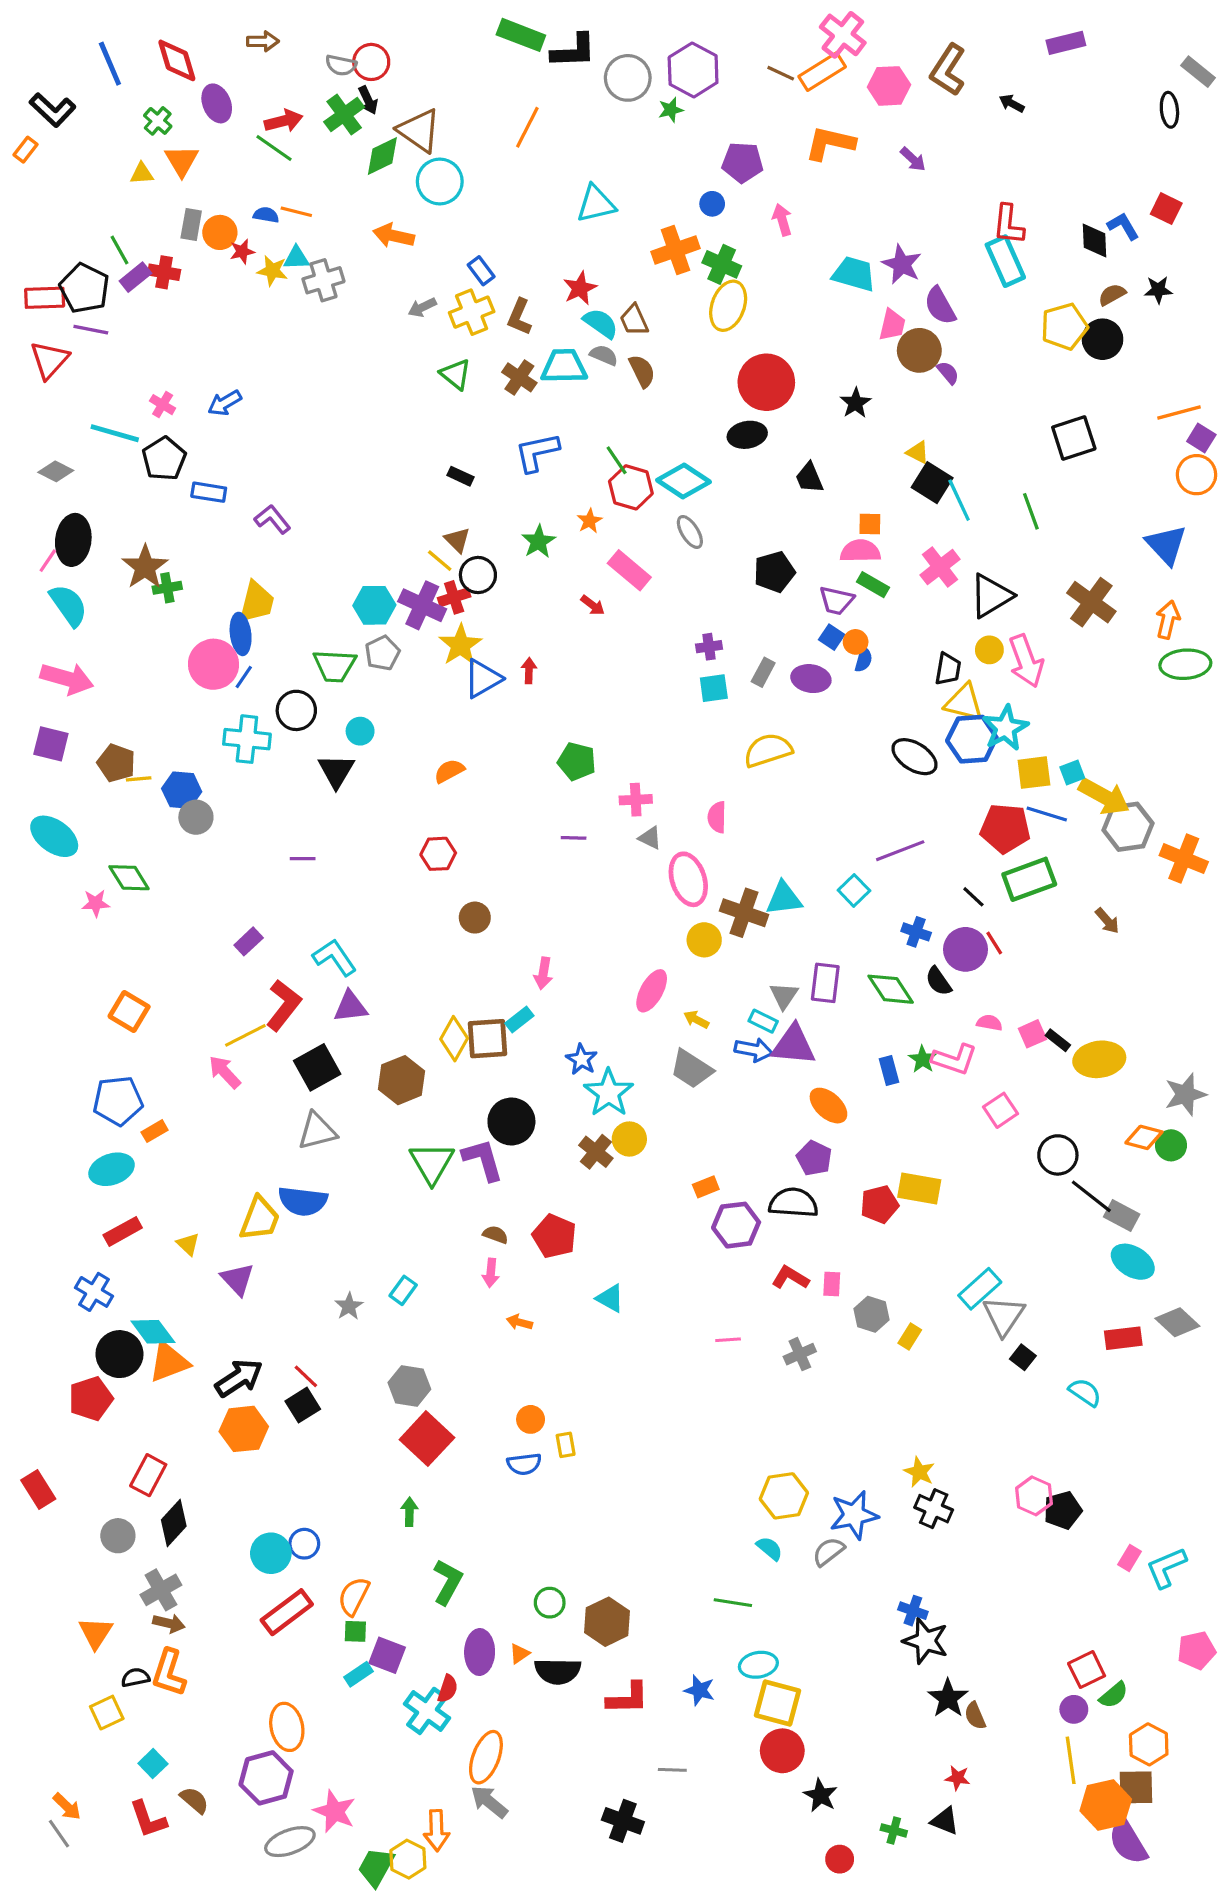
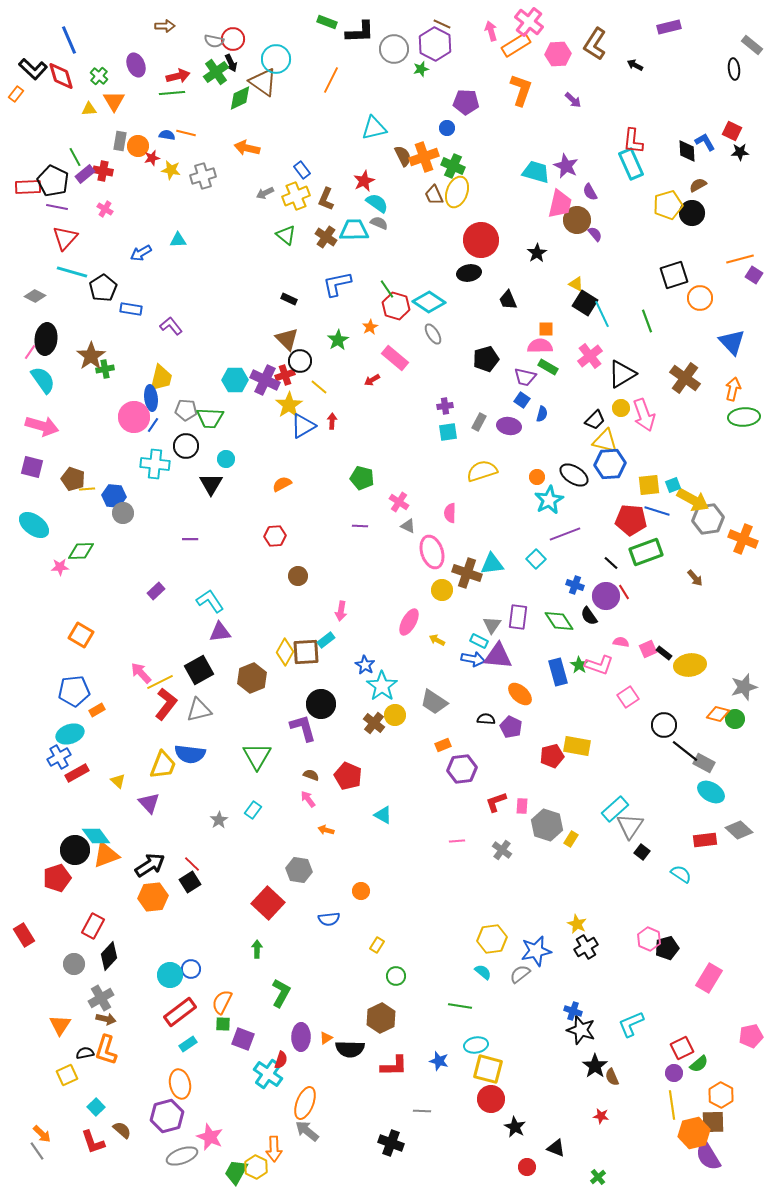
green rectangle: (521, 35) -> (327, 22), size x0.7
red diamond: (177, 60) -> (61, 76), moved
brown line: (781, 73) -> (442, 24), moved
orange L-shape: (830, 143) -> (521, 90), turned 96
green line: (274, 148) -> (172, 93), turned -40
cyan circle: (440, 181) -> (276, 59), moved
pink arrow: (782, 220) -> (491, 31), moved
cyan triangle: (296, 258) -> (178, 240), moved
black star: (1158, 290) -> (740, 152), moved
purple semicircle: (940, 306) -> (590, 192), size x0.7
brown trapezoid: (634, 320) -> (434, 195), moved
pink trapezoid: (892, 325) -> (560, 204), size x1.4
red triangle: (49, 360) -> (65, 238), moved
brown semicircle: (642, 371) -> (403, 156), moved
pink cross: (163, 405) -> (105, 209), moved
orange circle: (1197, 475) -> (700, 298), moved
brown triangle: (457, 540) -> (287, 339), size x1.4
yellow line: (440, 561) -> (319, 387), moved
red arrow: (593, 605) -> (372, 380), turned 112
orange circle: (856, 642) -> (537, 477), moved
gray pentagon: (382, 653) -> (186, 410), moved, turned 30
black trapezoid: (948, 669) -> (595, 420), turned 35
cyan star: (1005, 728) -> (549, 500), moved
pink cross: (636, 800) -> (399, 502), turned 36
green diamond: (129, 878) -> (81, 551), turned -60
red L-shape: (284, 1005) -> (166, 704), moved
yellow line: (245, 1035) -> (160, 682), moved
gray trapezoid: (691, 1069) -> (434, 702), moved
blue rectangle: (889, 1070) -> (558, 672), size x1.5
green triangle: (432, 1163) -> (257, 756), moved
black semicircle: (793, 1203) -> (486, 719), moved, size x0.6
pink arrow: (491, 1273) -> (308, 799), turned 138
red L-shape: (790, 1278) -> (496, 802), turned -50
blue cross: (94, 1292) -> (59, 757), moved, turned 30
gray hexagon: (871, 1314) -> (547, 825), size x1.4
gray cross: (800, 1354) -> (502, 850), turned -30
gray hexagon: (409, 1386) -> (299, 870), moved
orange circle: (531, 1419) -> (361, 891), moved
yellow rectangle: (566, 1445) -> (377, 945), moved, turned 42
black cross: (934, 1509) -> (586, 947), turned 35
pink rectangle: (1130, 1558) -> (709, 978), size x1.8
cyan L-shape: (1166, 1568) -> (631, 1024), moved
green circle: (550, 1603) -> (396, 976), moved
cyan rectangle: (358, 1674) -> (188, 1044), moved
black triangle: (945, 1821) -> (556, 1148), moved
green cross: (894, 1830) -> (598, 1177), moved, turned 35

